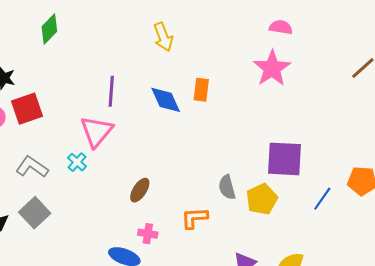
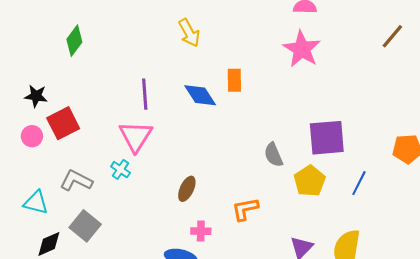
gray semicircle: (227, 187) -> (273, 155), moved
blue line: (322, 199) -> (359, 183), moved

